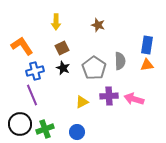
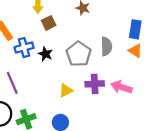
brown square: (62, 48) -> (49, 23), moved
orange triangle: (147, 65) -> (135, 51), turned 40
blue cross: (35, 71) -> (24, 48), moved

